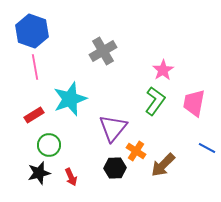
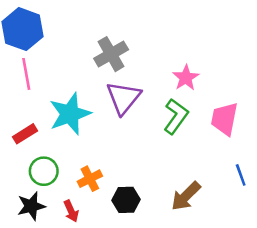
purple triangle: (113, 128) -> (123, 98), moved
blue line: (207, 148) -> (241, 175), turned 42
orange cross: (136, 151) -> (90, 179), moved, turned 30

